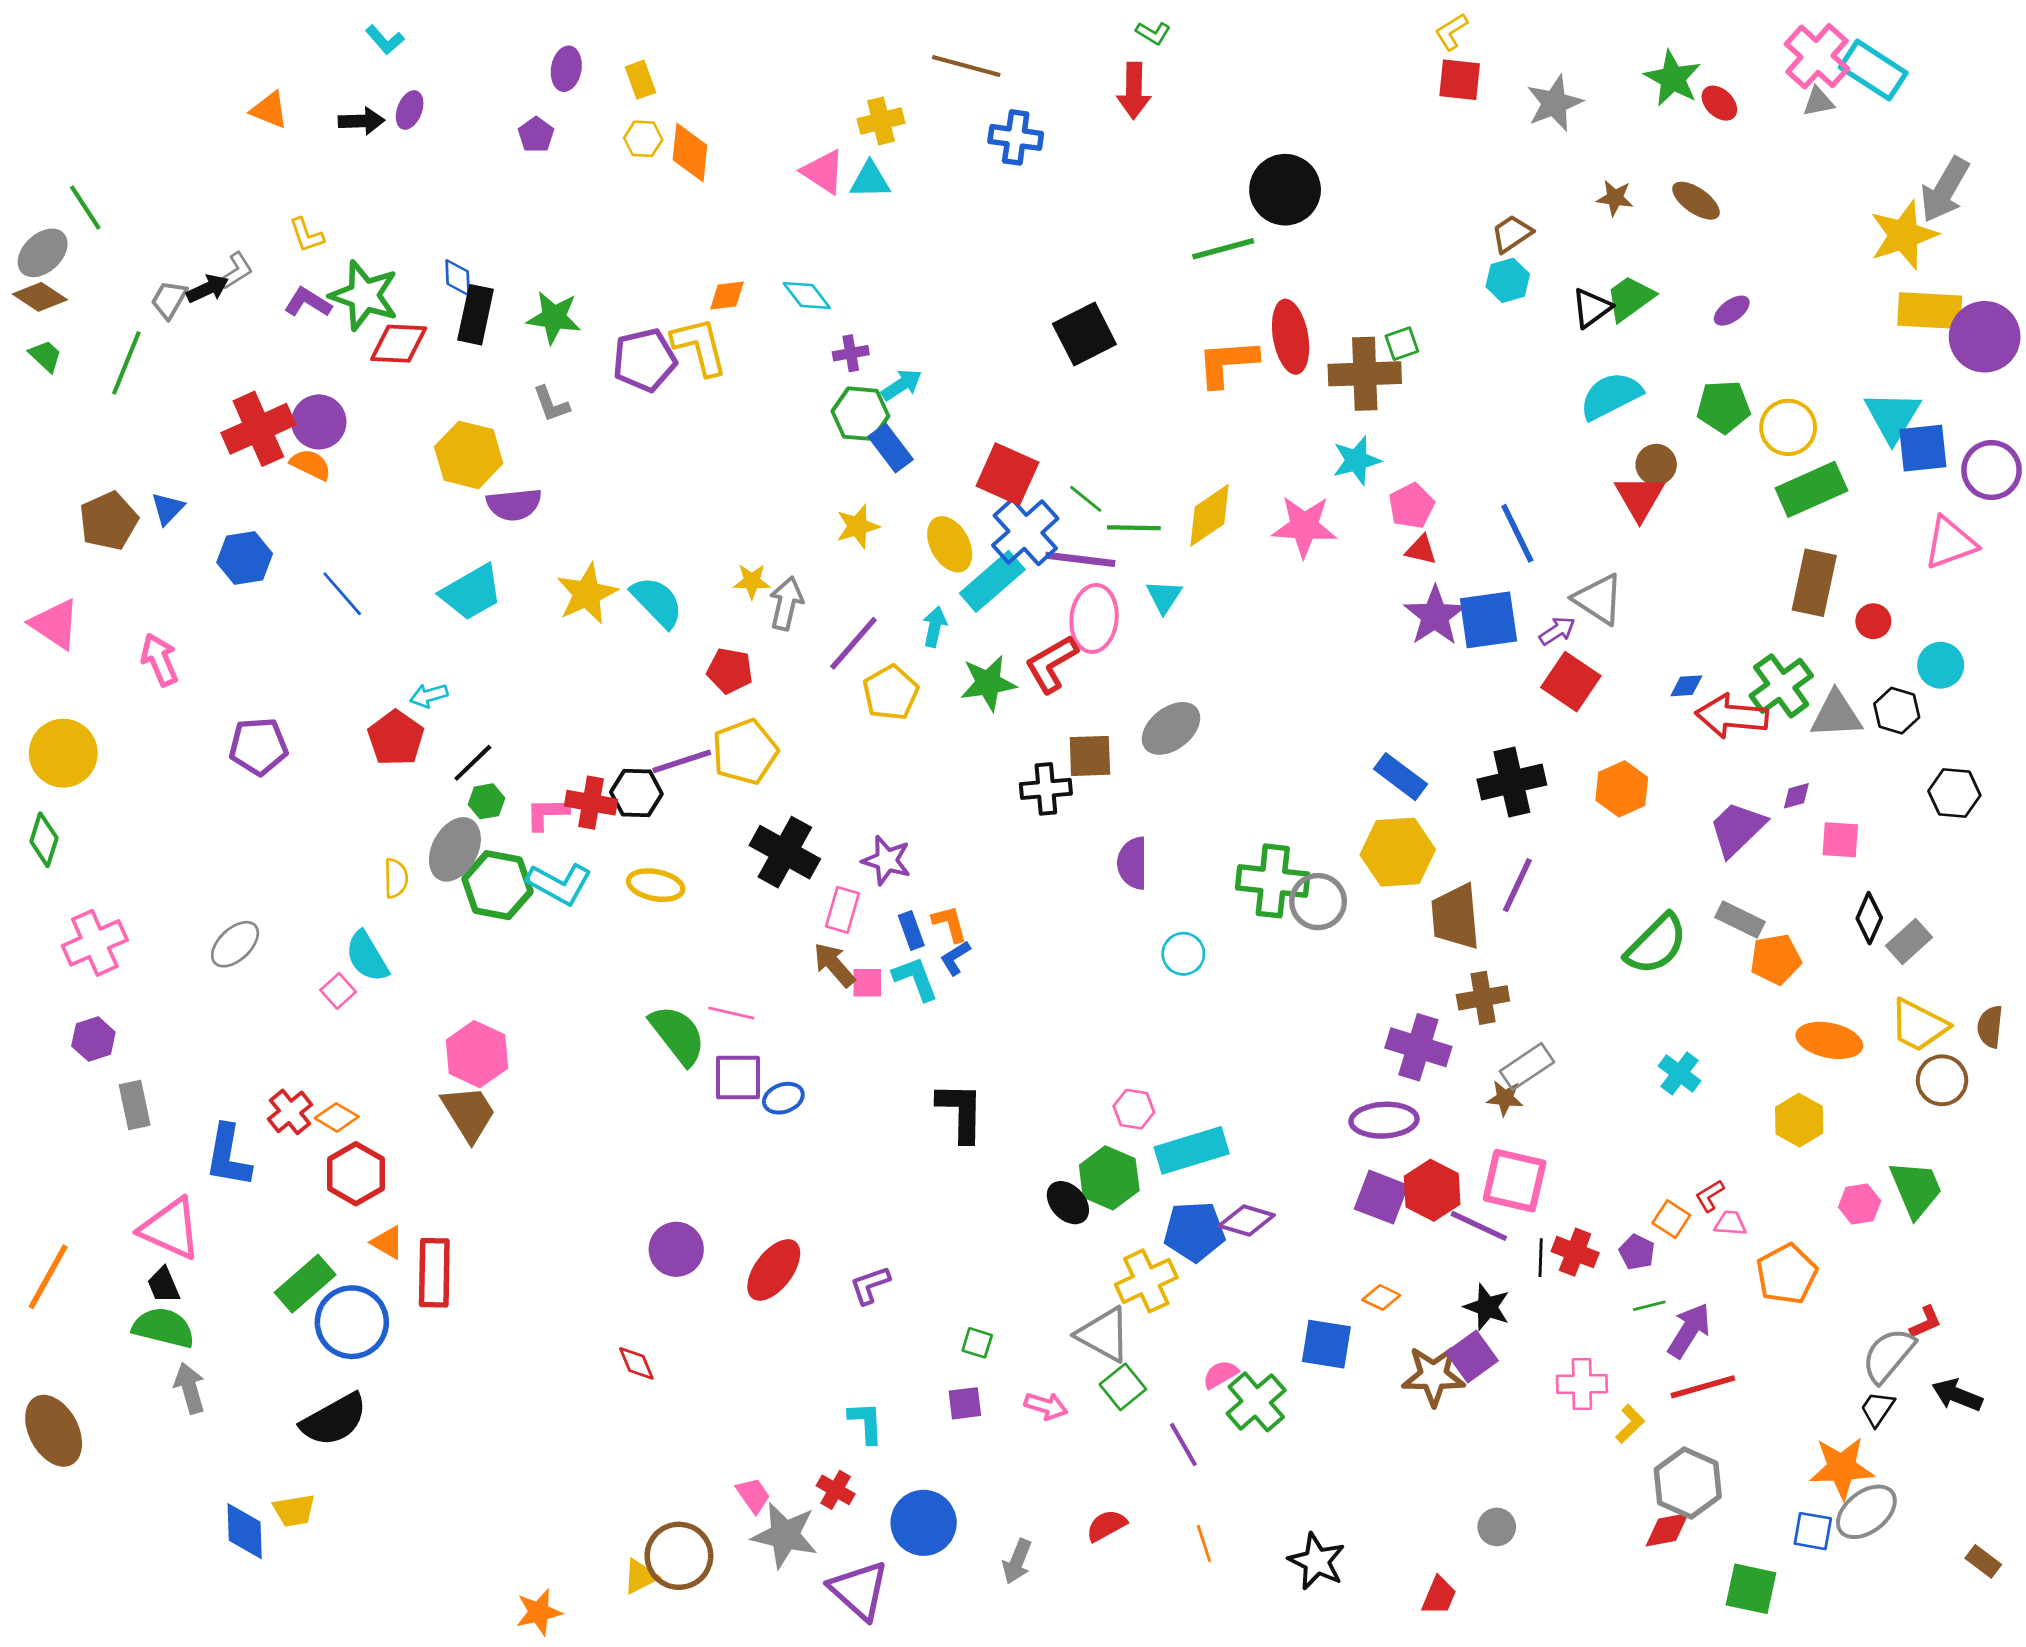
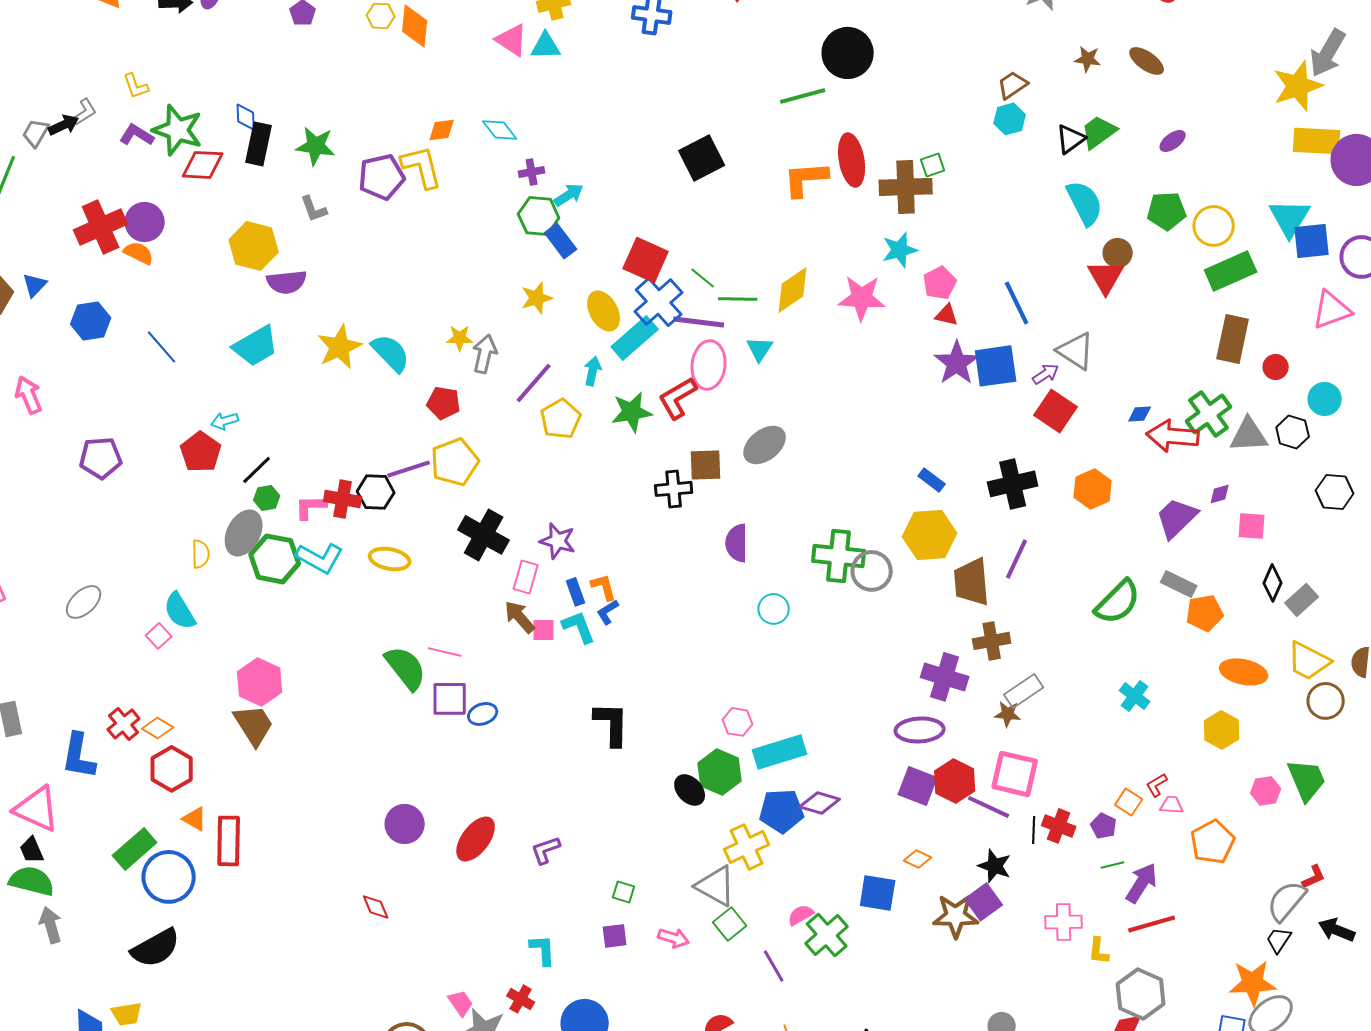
cyan semicircle: (1611, 396) -> (1085, 203), turned 90
blue rectangle: (1401, 777) -> (932, 480), size x0.7
yellow L-shape: (1630, 1424) -> (1099, 951), turned 140

